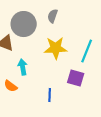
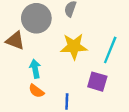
orange semicircle: (11, 86) -> (36, 91), moved

